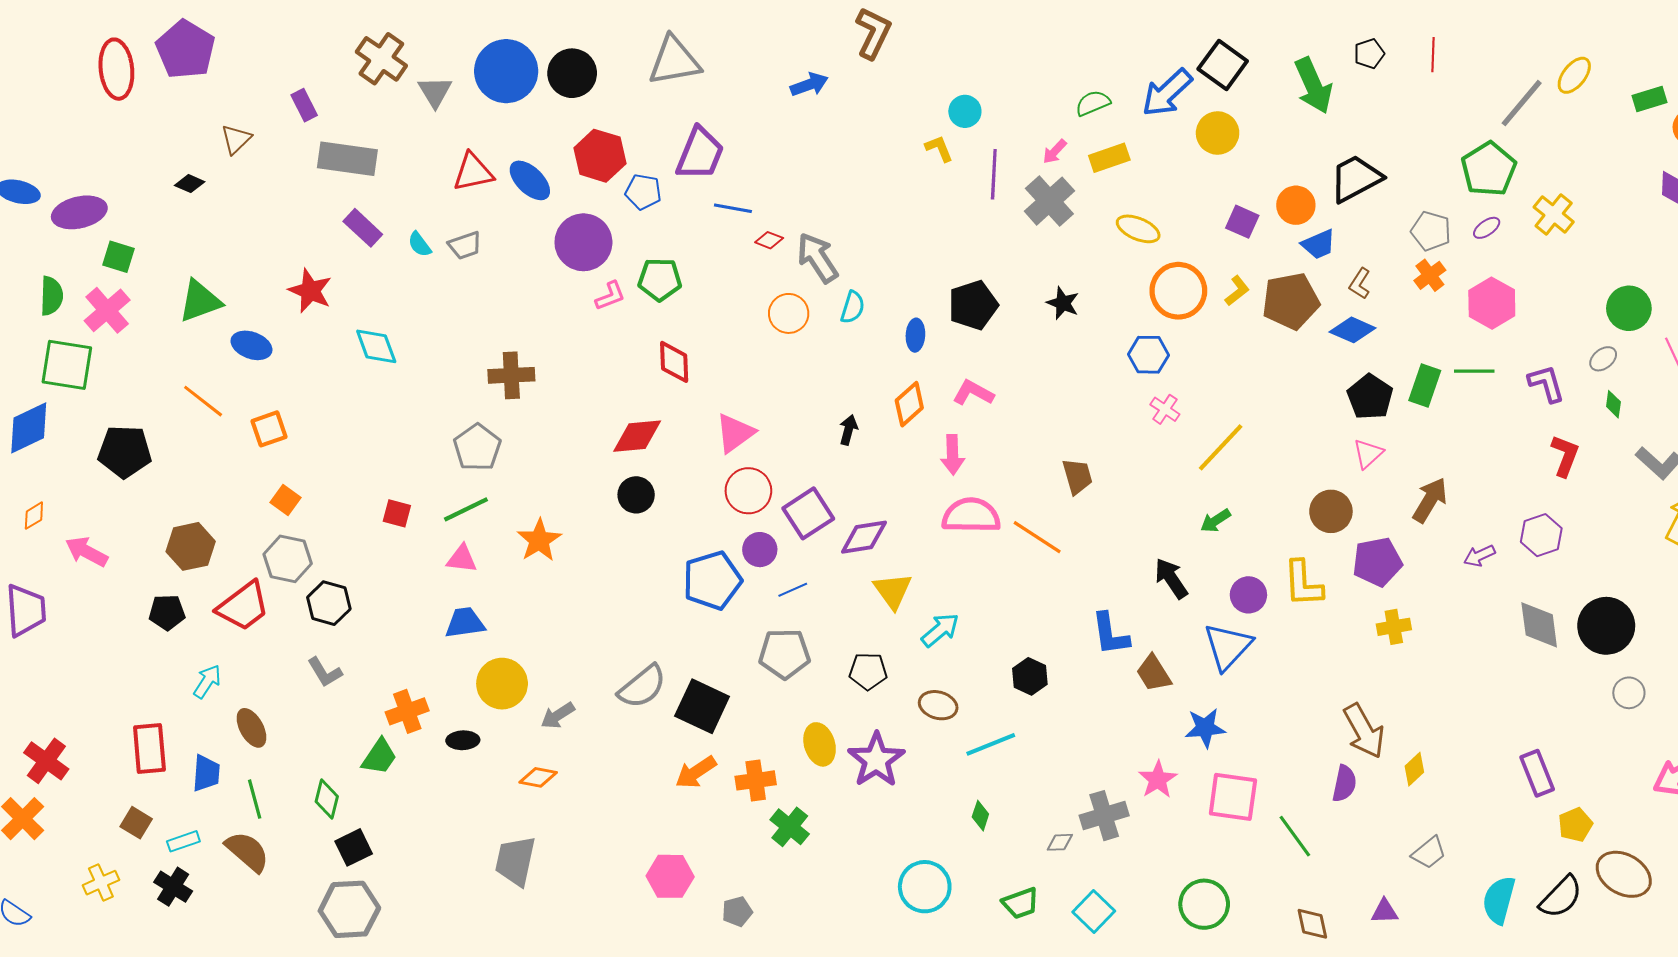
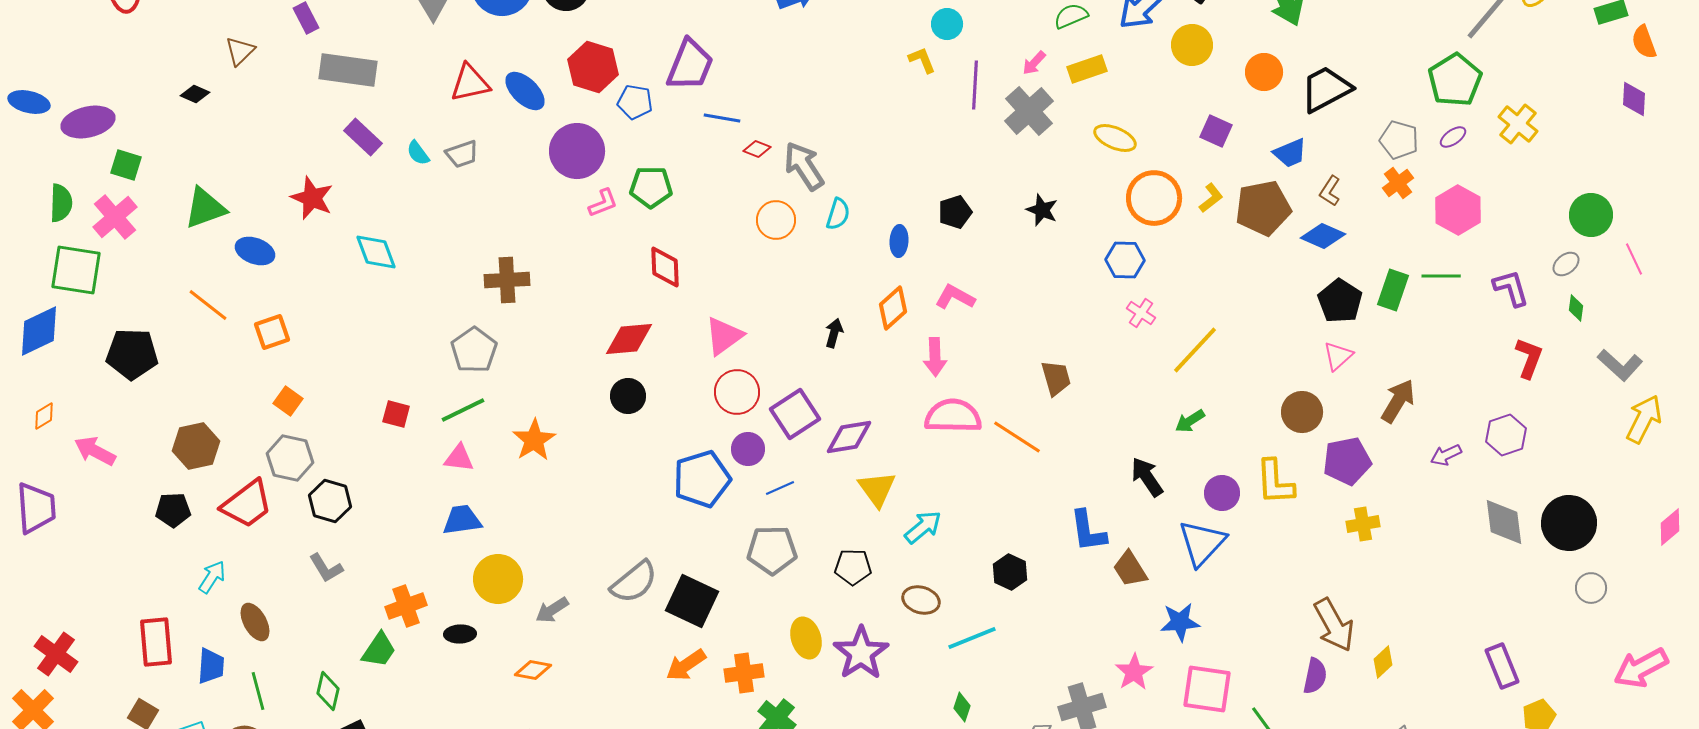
orange circle: (1296, 205) -> (1264, 72), moved
black pentagon: (973, 305) -> (955, 212), size x0.7

